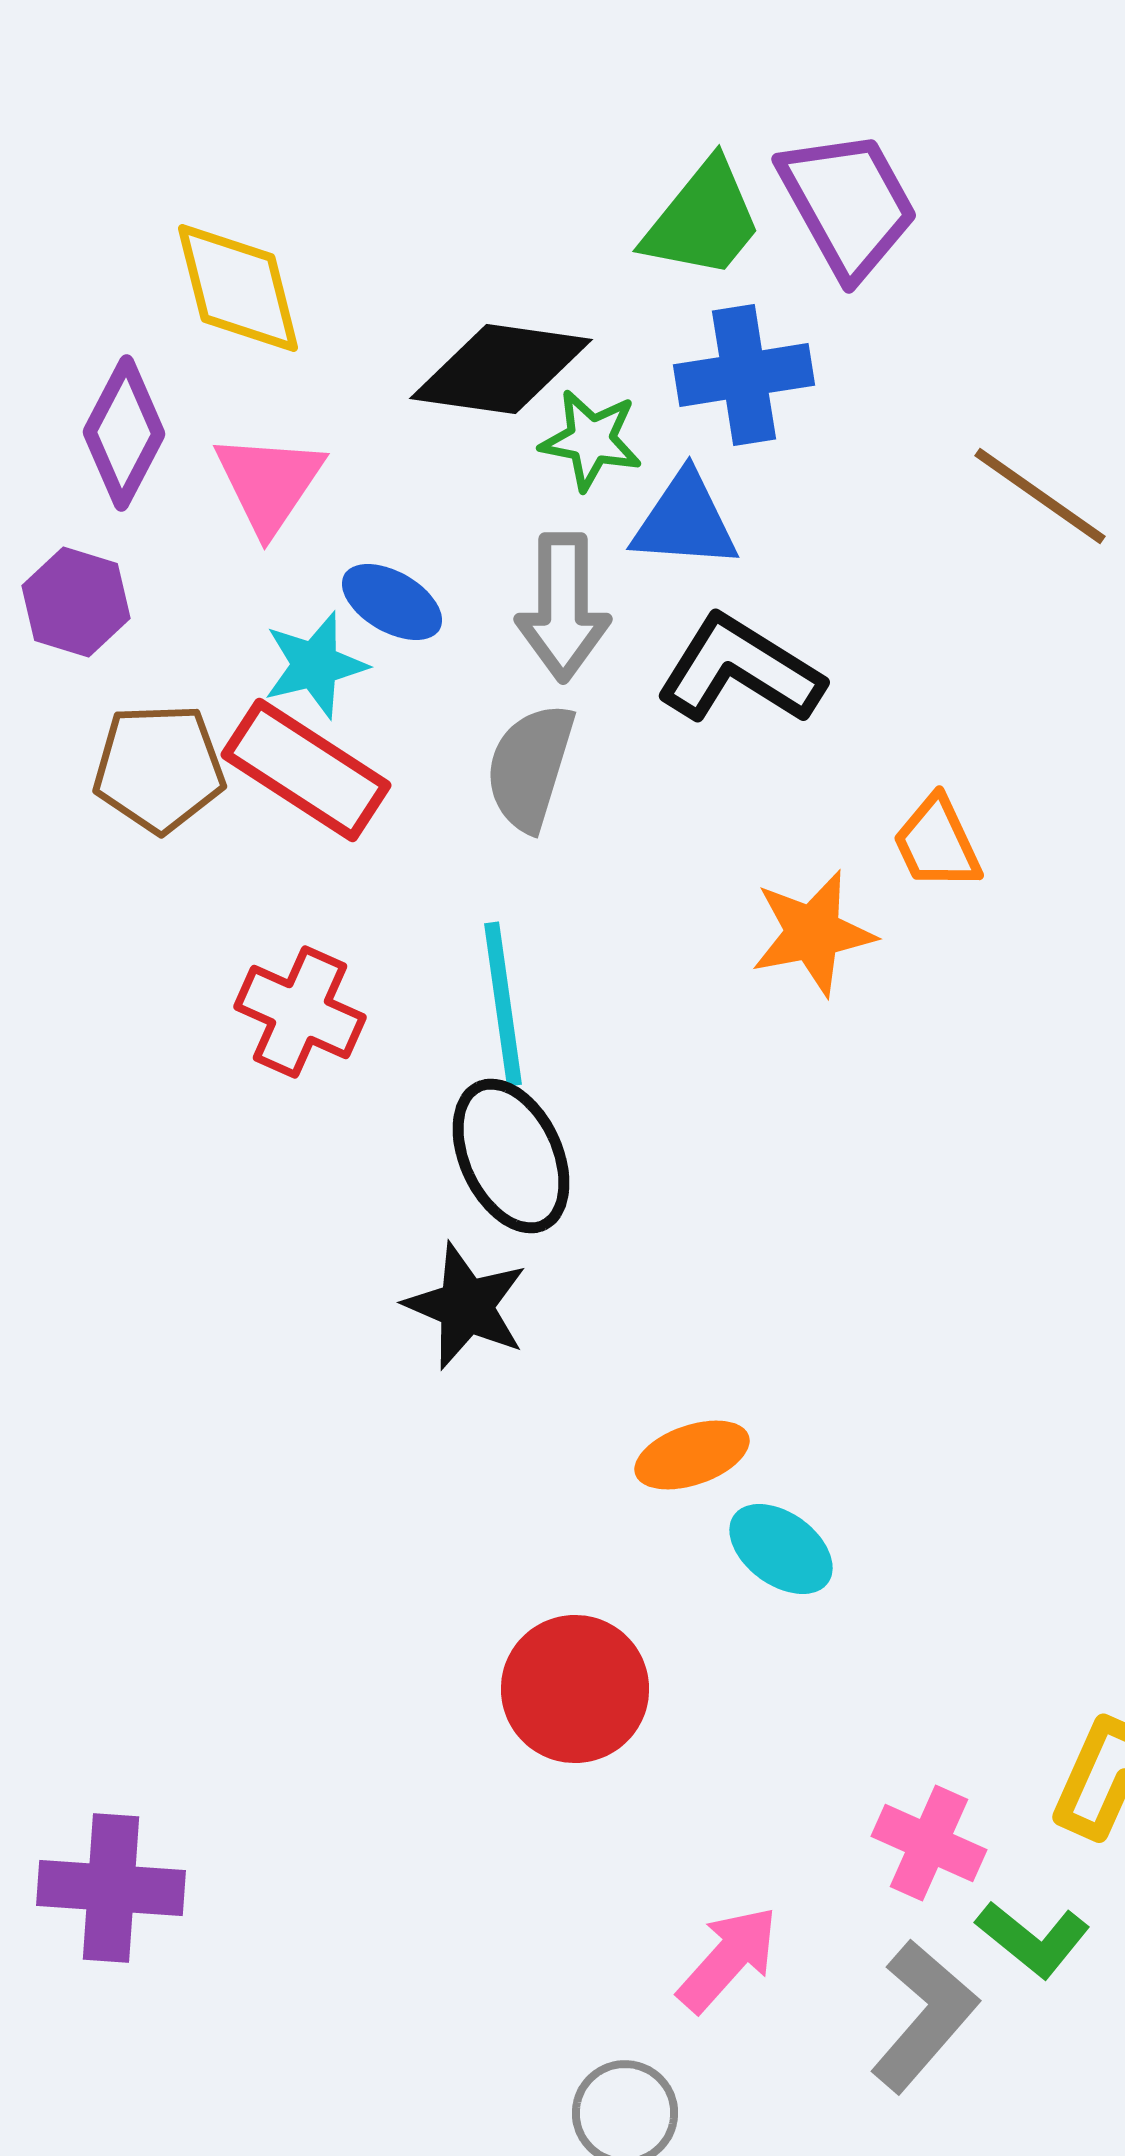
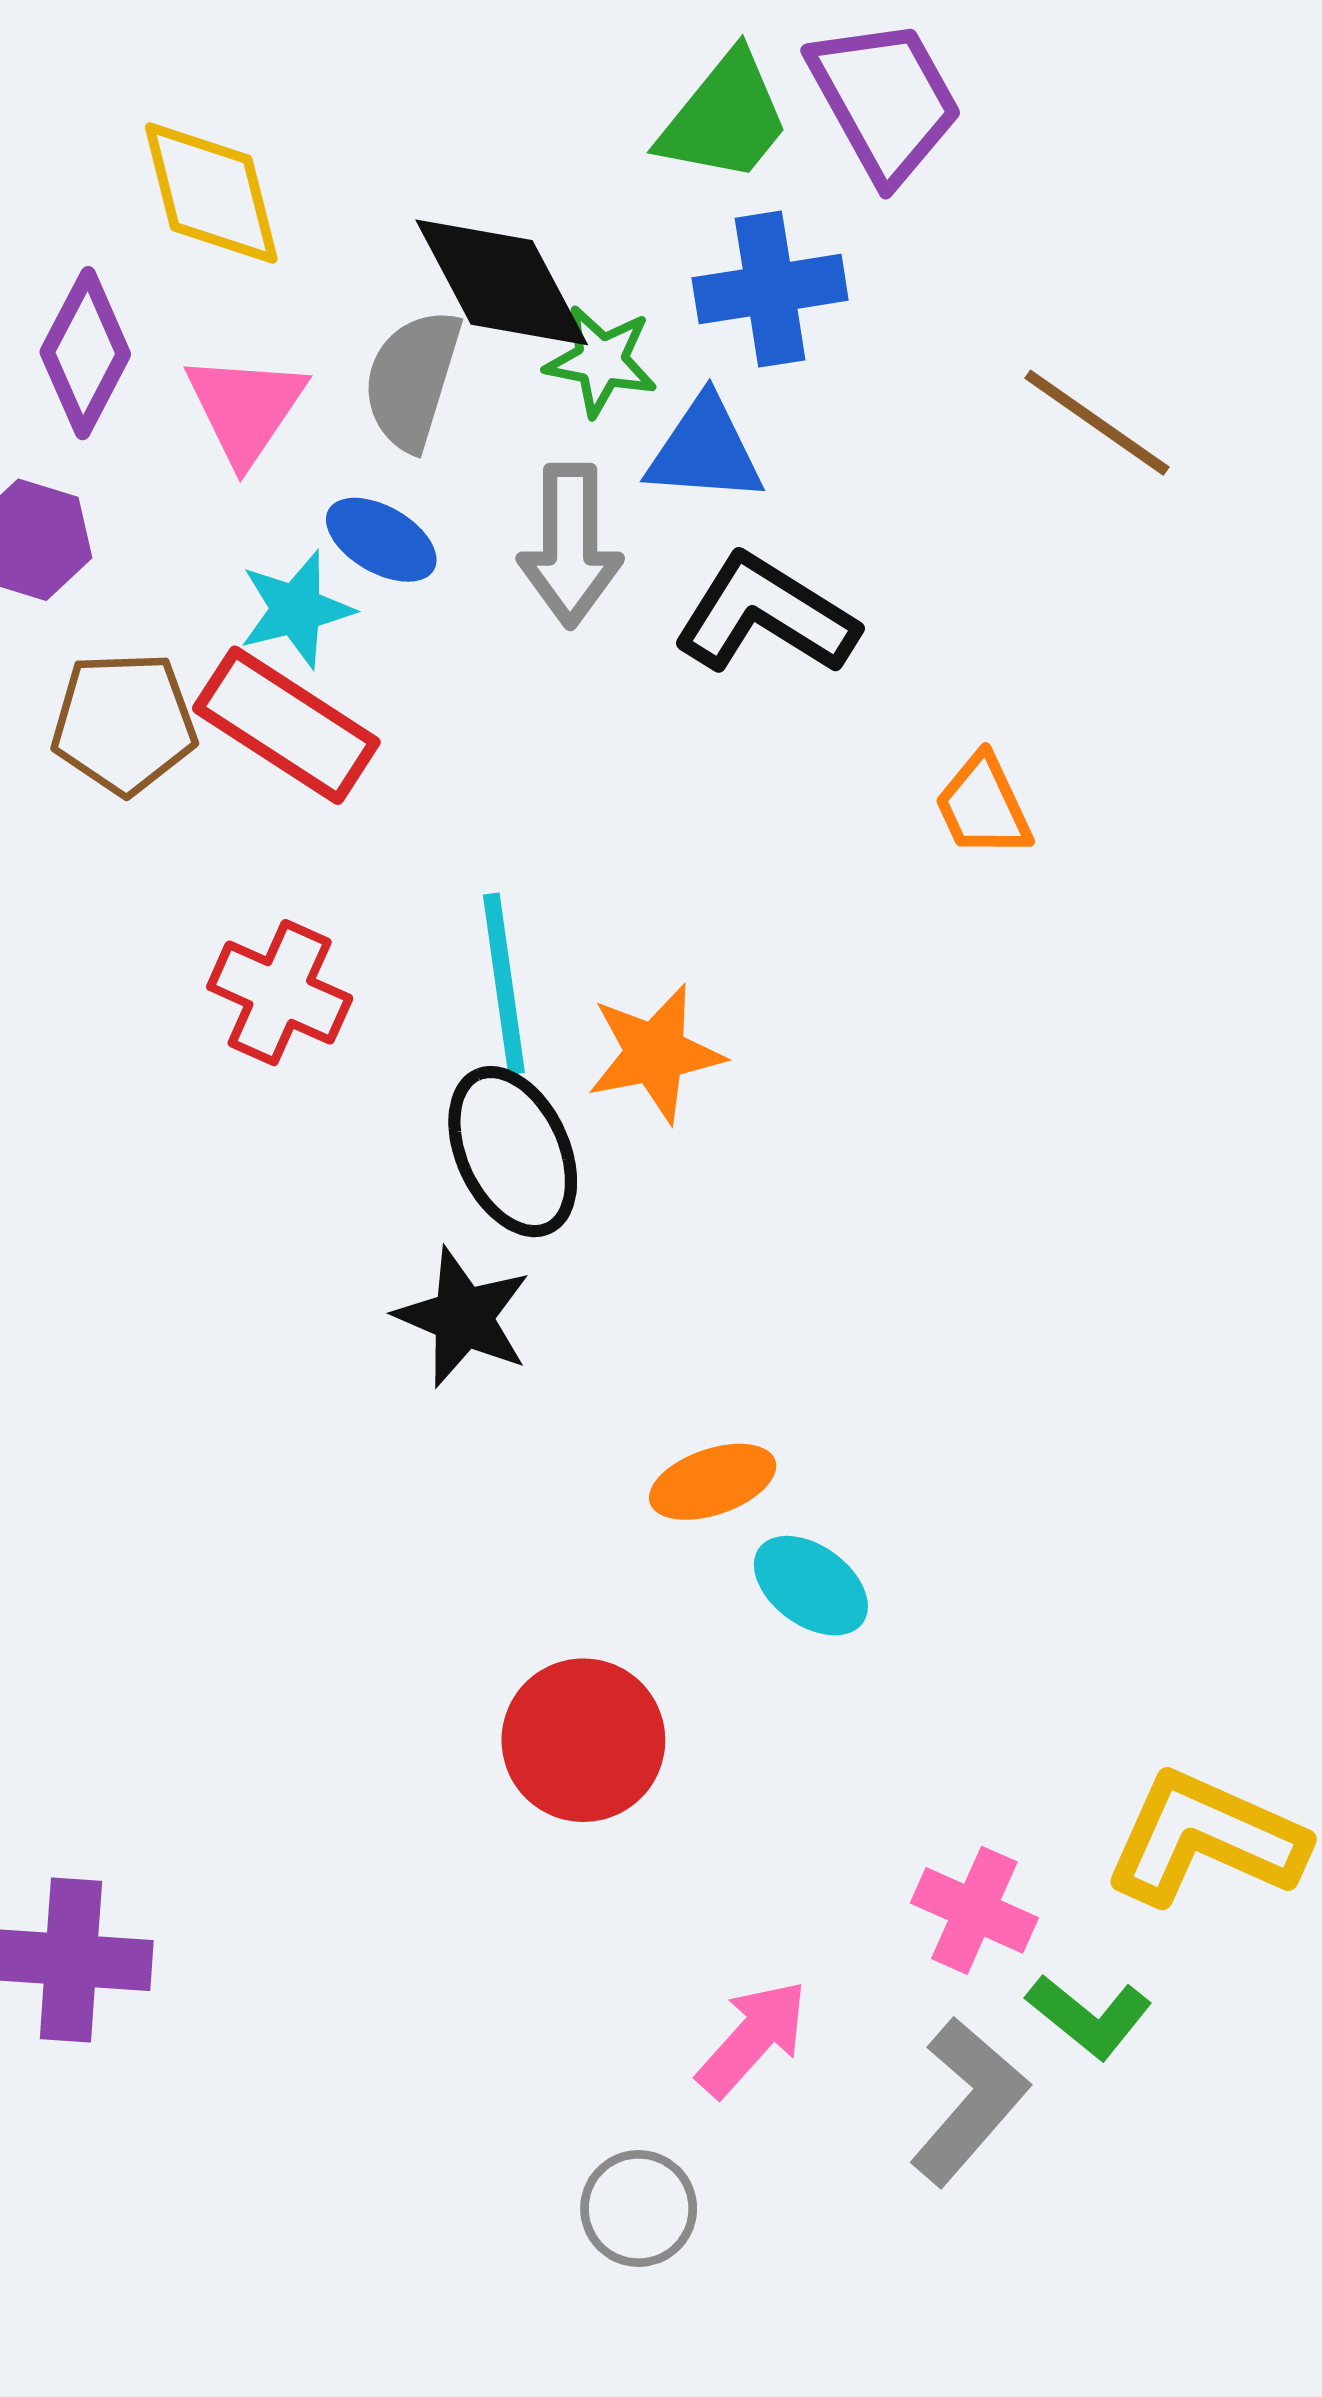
black diamond: (501, 369) -> (502, 282), turned 54
gray semicircle: (530, 767) -> (412, 380), moved
orange star: (813, 933) -> (655, 1053), moved

